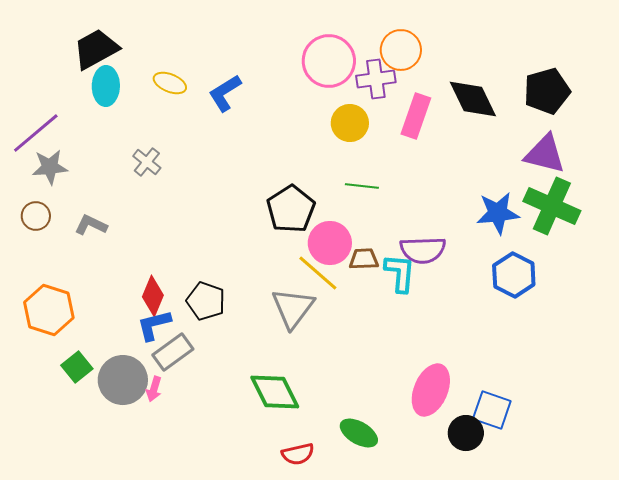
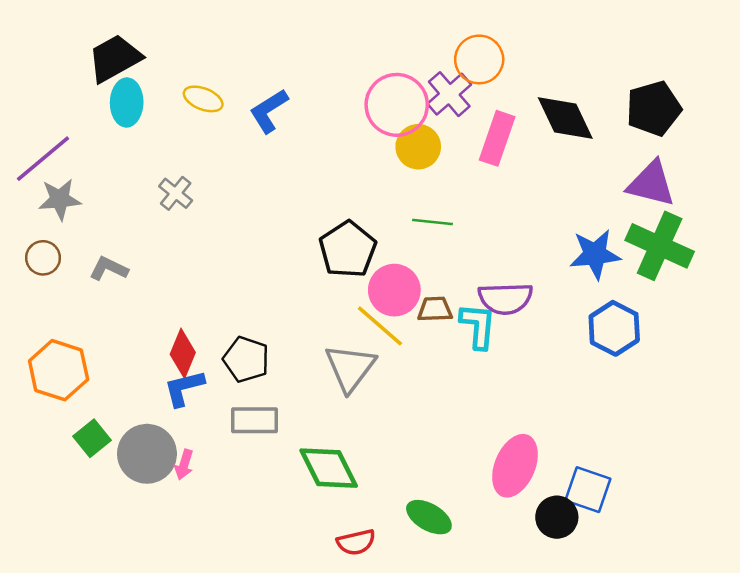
pink circle: (329, 61) -> (397, 105), moved
purple cross: (376, 79) -> (449, 94), turned -33
gray rectangle: (173, 352) -> (255, 420), moved, turned 36

